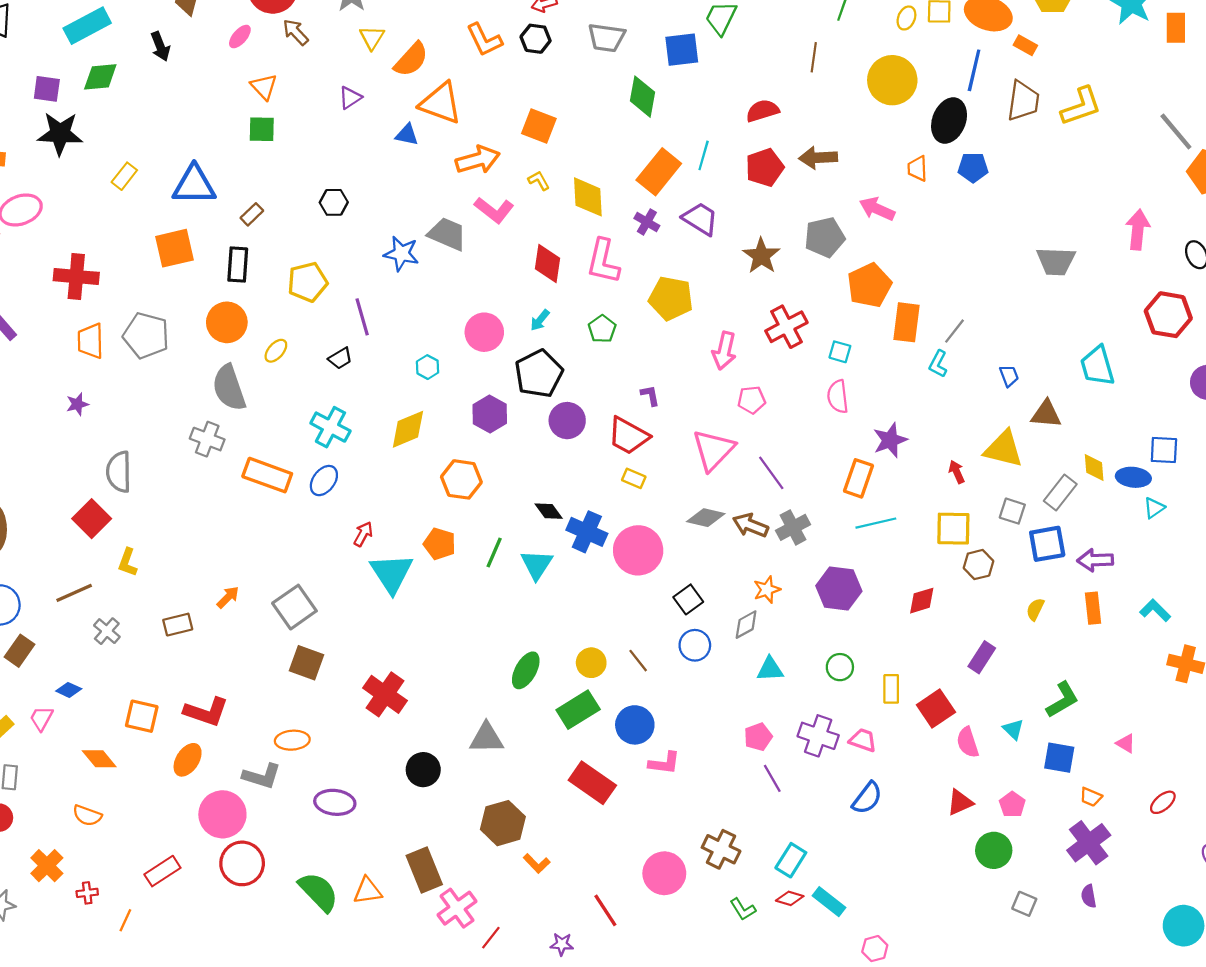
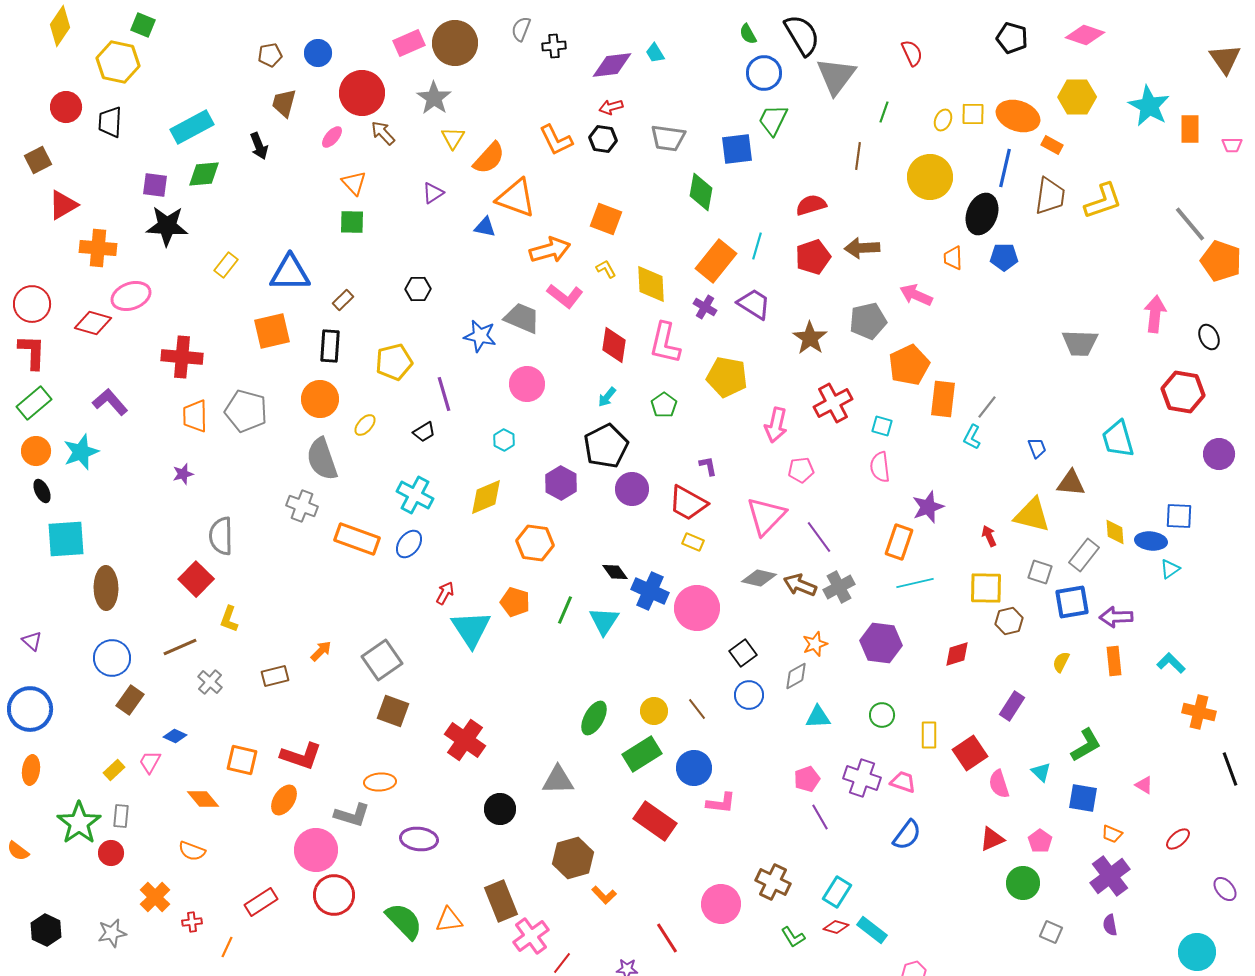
pink circle: (484, 332) -> (527, 384), moved

